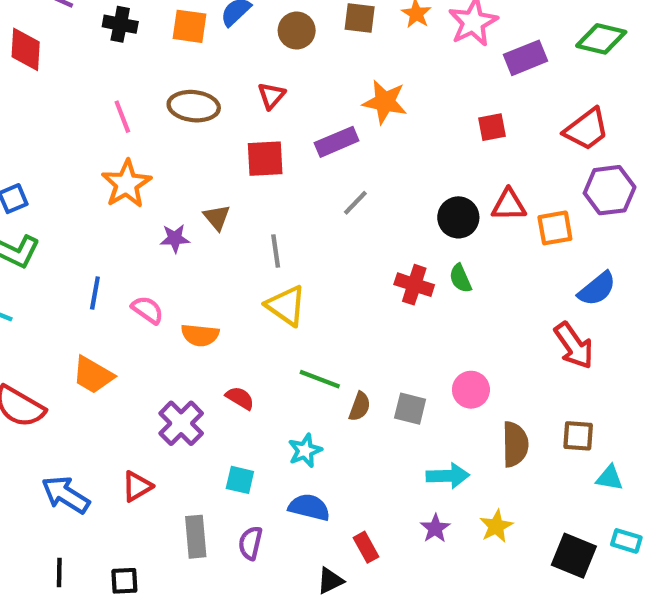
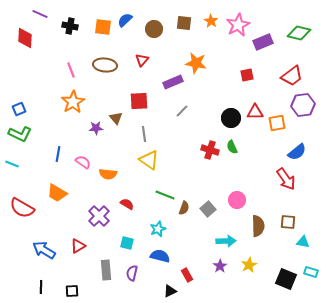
red square: (265, 159) -> (139, 101), moved
gray square: (410, 409) -> (208, 209), turned 35

